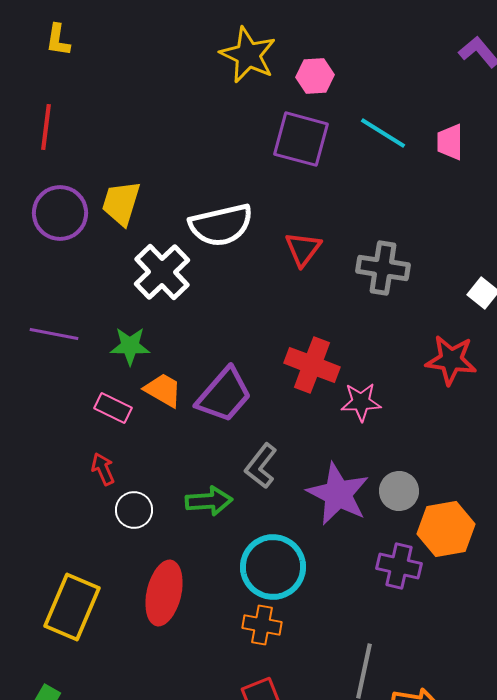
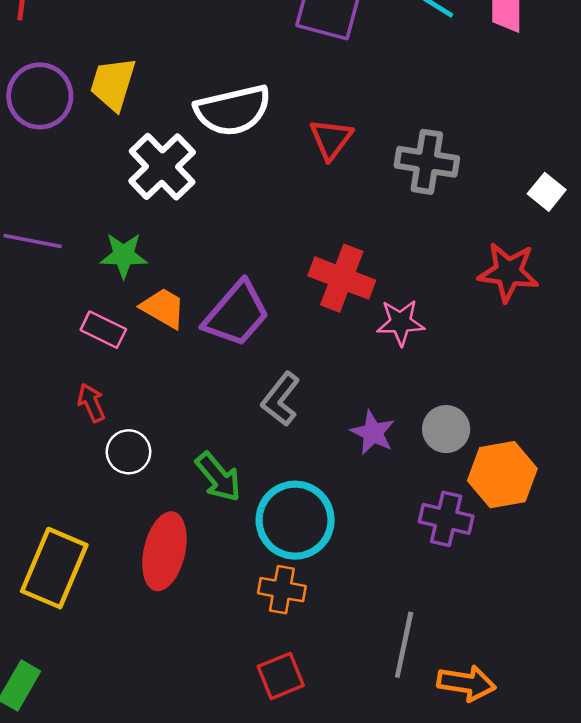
purple star: (338, 494) -> (373, 433), size x0.6
green arrow: (209, 501) -> (218, 477), moved, turned 54

